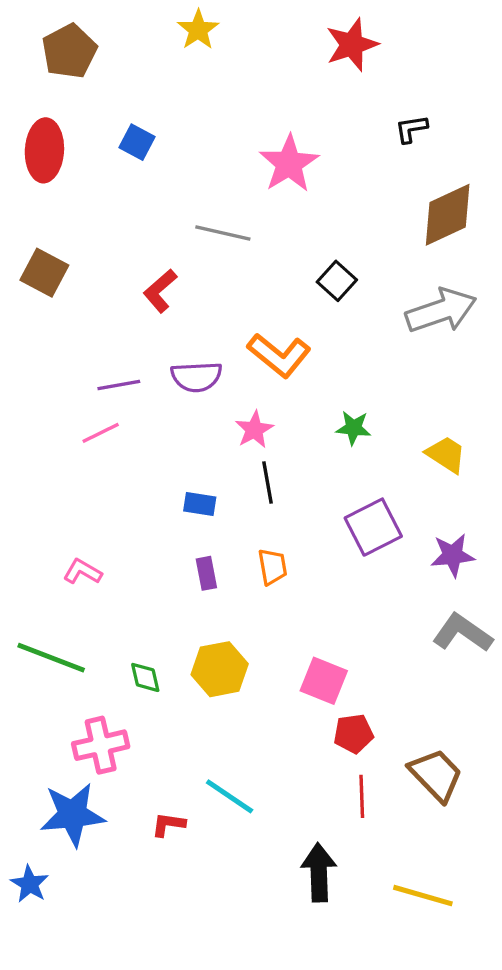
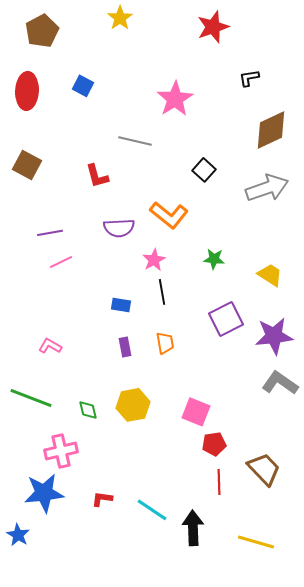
red L-shape: (160, 291) -> (97, 176), turned -64
purple line: (119, 385) -> (50, 233), moved
purple star: (453, 555) -> (274, 336), size x1.4
cyan line: (230, 796) -> (152, 510), moved

